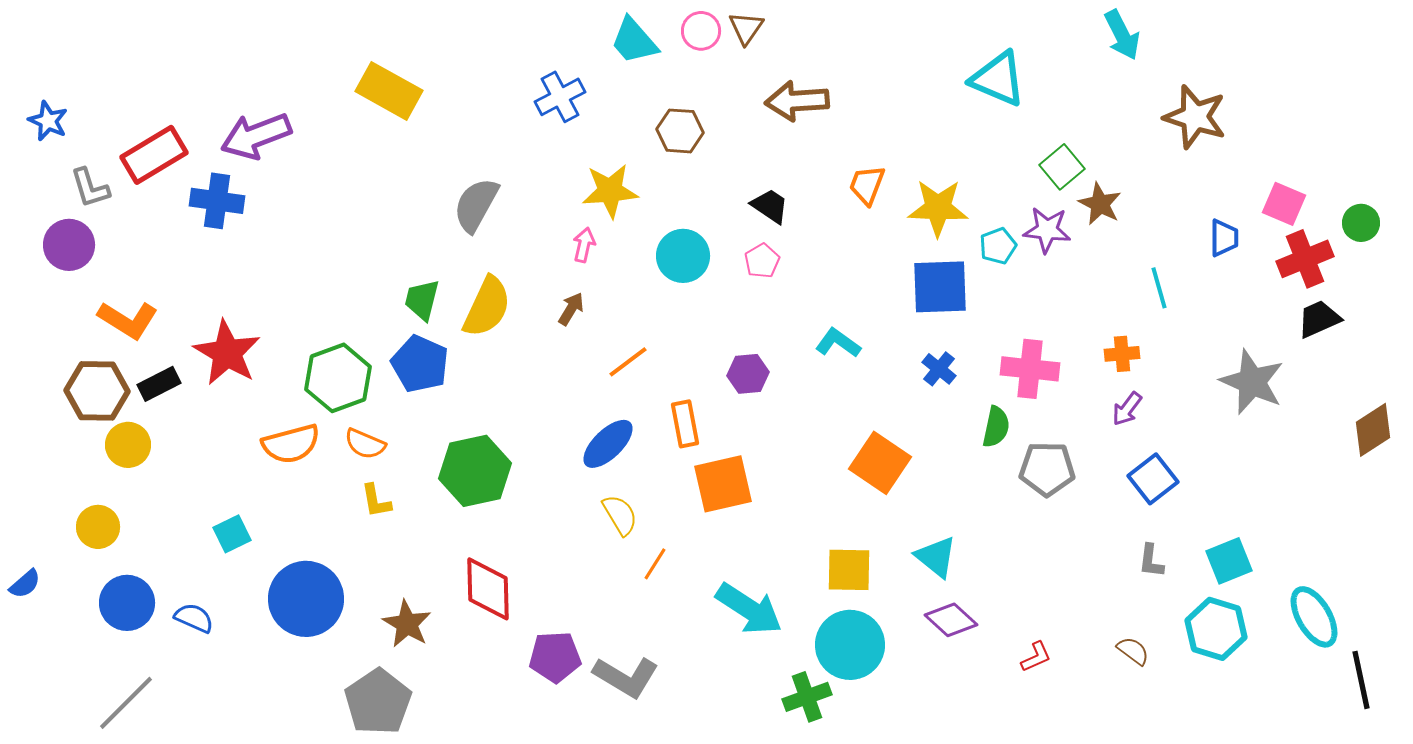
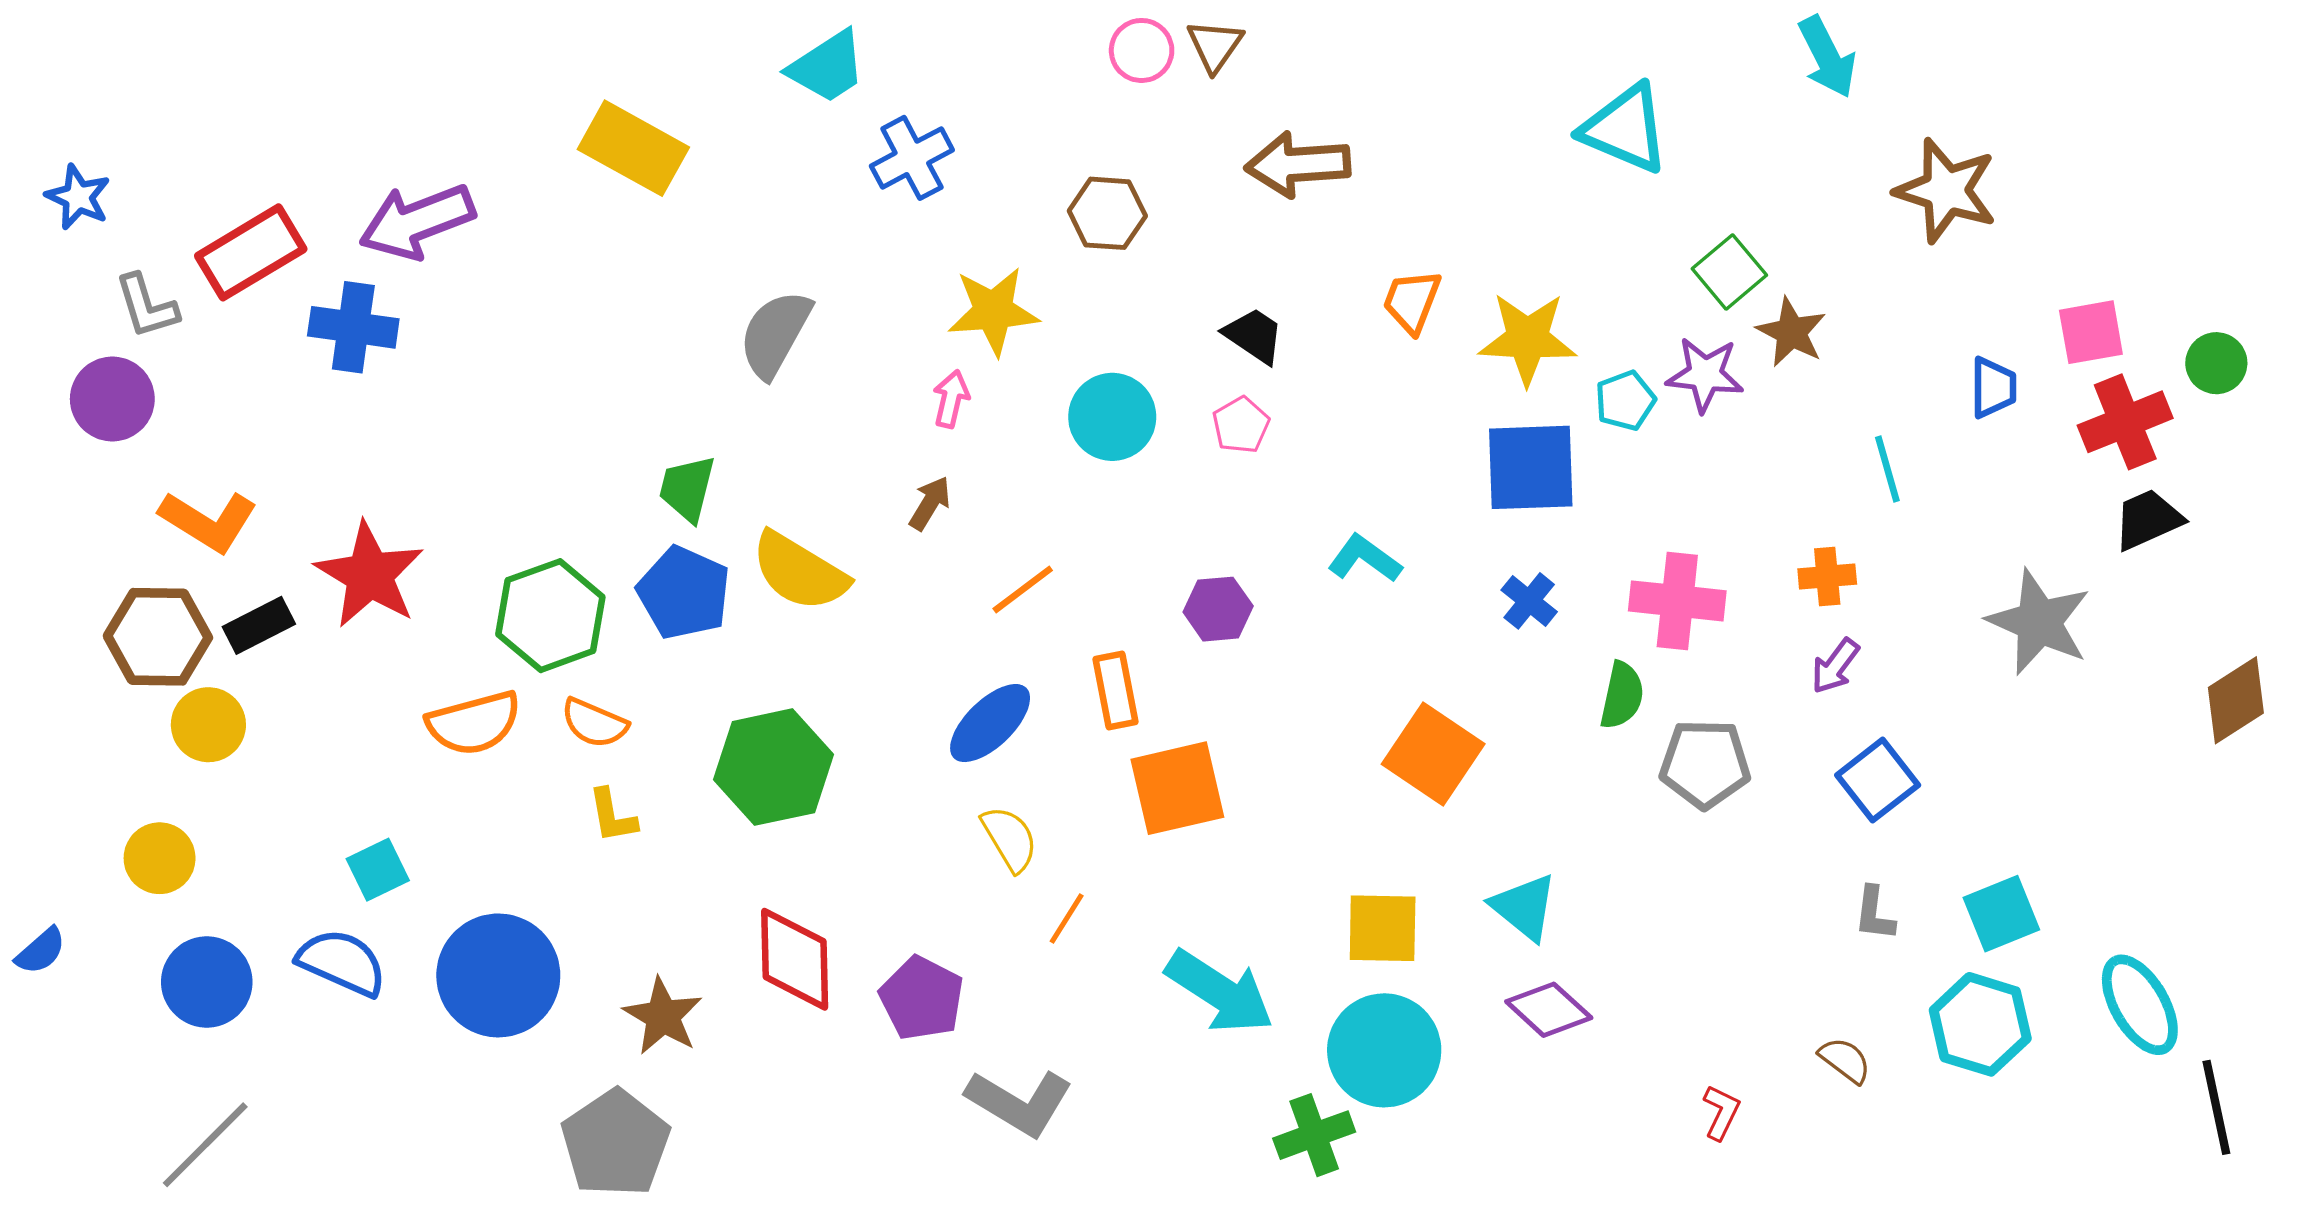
cyan trapezoid: (634, 41) -> (827, 67), moved, turned -82
pink square: (1284, 204) -> (2091, 332), turned -33
yellow semicircle: (487, 307) -> (800, 572), moved, turned 96
blue semicircle: (194, 618) -> (342, 962), moved, size x1.4
purple pentagon: (555, 657) -> (922, 998), moved, turned 30
red L-shape: (1036, 657) -> (1721, 1112), moved, turned -40

